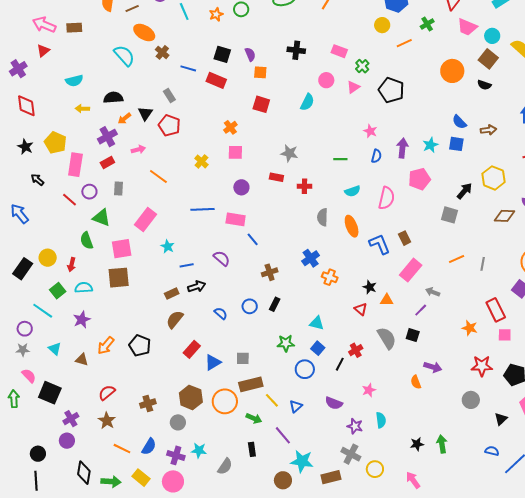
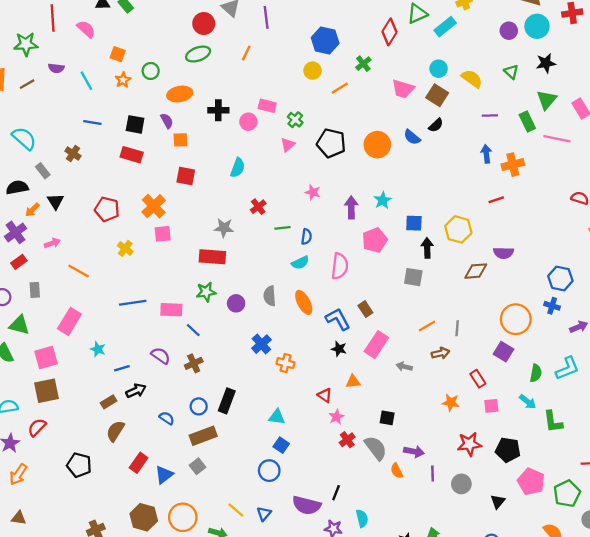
pink trapezoid: (467, 27) -> (403, 89), moved
orange ellipse: (144, 33) -> (180, 94), moved, turned -35
brown cross: (162, 52) -> (73, 153), moved
blue line: (188, 68) -> (92, 123), moved
orange circle: (452, 71) -> (377, 145), moved
pink circle: (326, 80) -> (248, 122), moved
black semicircle: (484, 85) -> (436, 125), turned -56
gray rectangle: (169, 95) -> (43, 171), moved
blue semicircle: (459, 122) -> (412, 137), moved
red pentagon: (169, 125) -> (107, 209), moved
orange cross: (230, 127) -> (154, 206), size x1.5
brown arrow: (488, 130) -> (440, 353), moved
blue square: (456, 144) -> (414, 223), moved
blue semicircle: (376, 156) -> (306, 237), moved
red rectangle: (276, 177) -> (212, 257), size x1.6
red cross: (304, 186) -> (258, 207), moved, turned -32
purple circle: (241, 187) -> (236, 303), moved
black arrow: (464, 191) -> (427, 248), turned -36
brown cross: (270, 272) -> (194, 363), moved
black star: (370, 287) -> (339, 349), moved
black rectangle: (275, 304) -> (227, 401), size x1.5
purple line: (421, 310) -> (433, 473), moved, turned -40
red rectangle: (496, 310) -> (478, 379), size x0.7
gray semicircle: (387, 338) -> (376, 448), moved
green star: (286, 343) -> (206, 292), moved
orange arrow: (106, 346) -> (18, 474), moved
red cross: (356, 350) -> (347, 440), moved
gray square: (243, 358) -> (198, 466), turned -32
brown triangle: (82, 360) -> (19, 518), moved
black line: (340, 364) -> (336, 493), moved
brown rectangle: (251, 384) -> (203, 436), moved
pink star: (369, 390) -> (336, 417), moved
red semicircle: (107, 393) -> (37, 427), moved
purple semicircle: (334, 403) -> (307, 505), size x1.4

